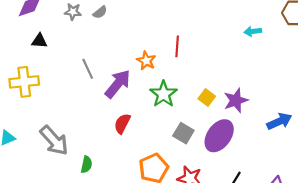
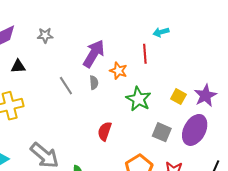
gray semicircle: (100, 12) -> (94, 83), moved, turned -48
cyan arrow: (253, 31) -> (161, 32), moved
purple arrow: (118, 84) -> (94, 54), moved

